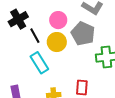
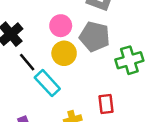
black line: (35, 36) -> (27, 62), moved

